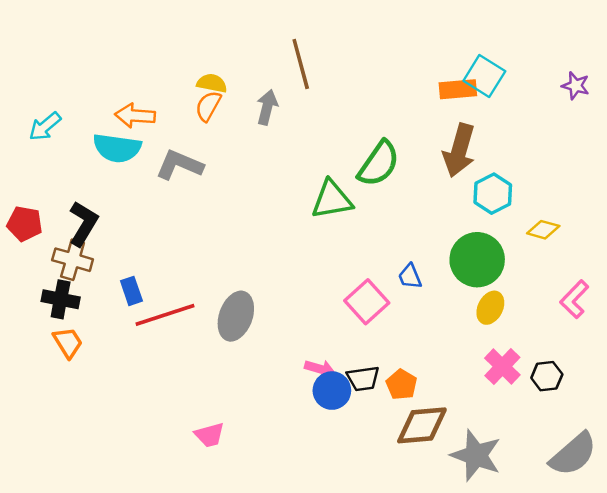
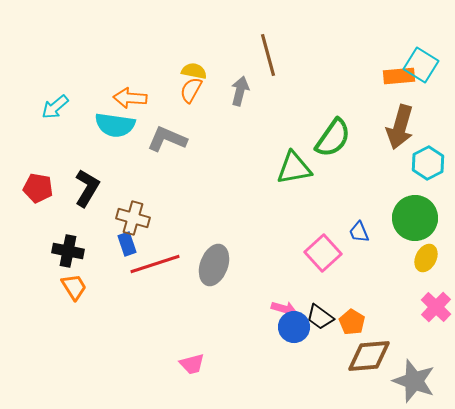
brown cross: (73, 260) -> (133, 218), moved
black trapezoid: (363, 379) -> (320, 317), turned 44

